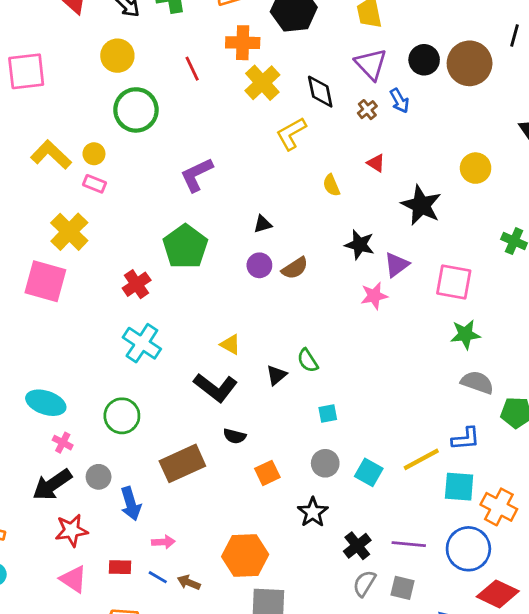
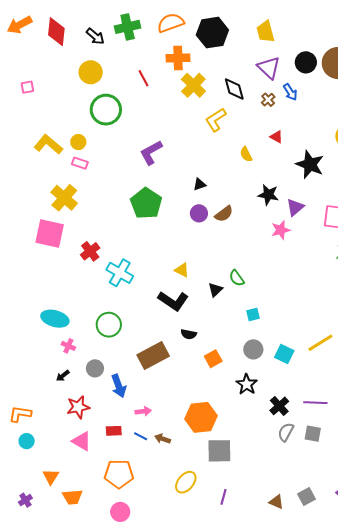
pink square: (26, 71) -> (27, 87), size x0.5
red cross: (137, 284) -> (90, 251), moved
black arrow: (52, 485) -> (63, 376), size x0.5

